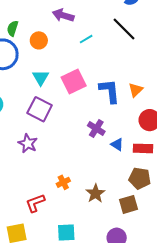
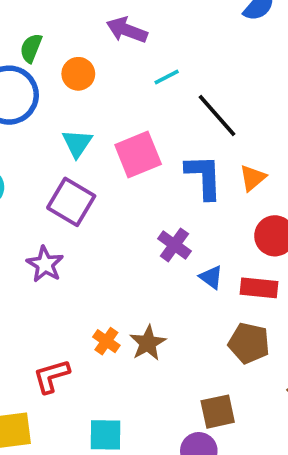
black line: (124, 29) -> (217, 116), moved
orange cross: (63, 182) -> (106, 341), turned -32
brown star: (95, 193) -> (148, 343), moved
brown square: (129, 204) -> (218, 412), moved

